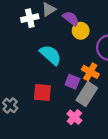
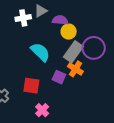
purple semicircle: (71, 18) -> (60, 20), turned -35
gray rectangle: (87, 94) -> (73, 52), moved
pink cross: (74, 117) -> (42, 110), moved

